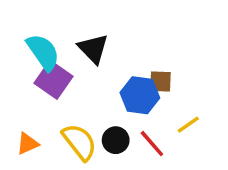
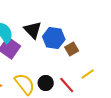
brown square: (161, 81) -> (72, 49), turned -32
blue hexagon: (140, 95) -> (54, 38), moved

